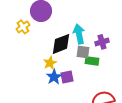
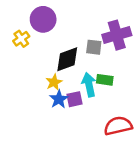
cyan arrow: (79, 34) -> (89, 85), moved
purple cross: (102, 42) -> (117, 35), moved, size x1.6
gray square: (83, 52) -> (94, 47), moved

